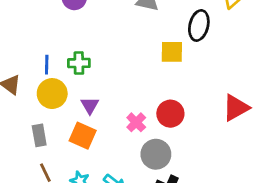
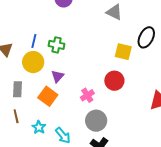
red circle: (170, 114) -> (114, 81), moved

